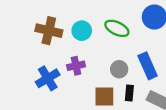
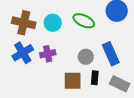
blue cross: (48, 78) -> (23, 53), moved

